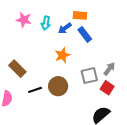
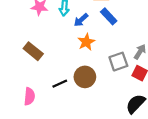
blue arrow: (65, 28) -> (81, 20), moved
brown rectangle: (17, 69) -> (33, 51), moved

